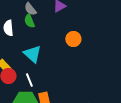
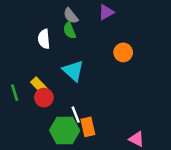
white line: (29, 80) -> (76, 115), moved

